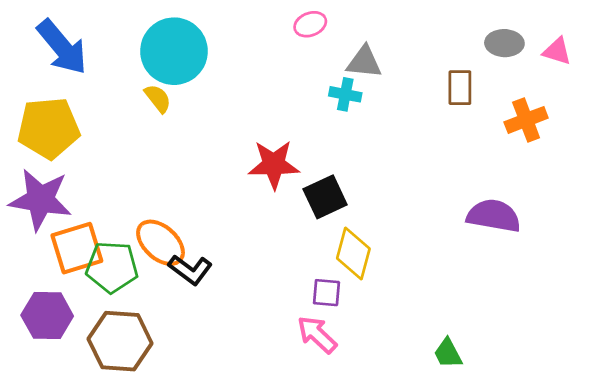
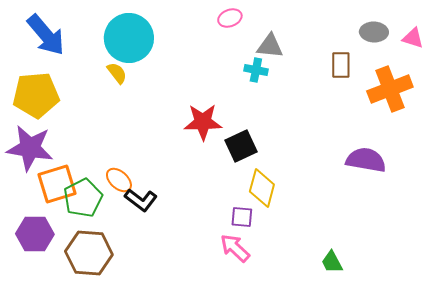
orange cross: (526, 120) -> (390, 89), size x1.4
orange ellipse: (161, 243) -> (119, 180), size x0.7
green pentagon: (112, 267) -> (83, 198), turned -30

